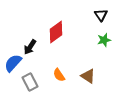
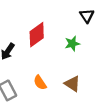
green star: (104, 40) -> (72, 44), moved

